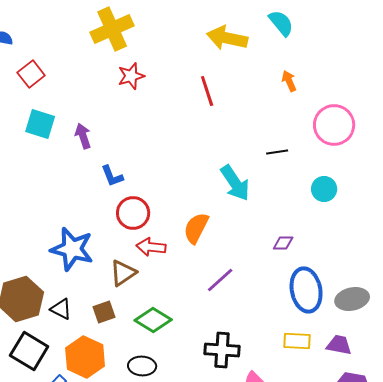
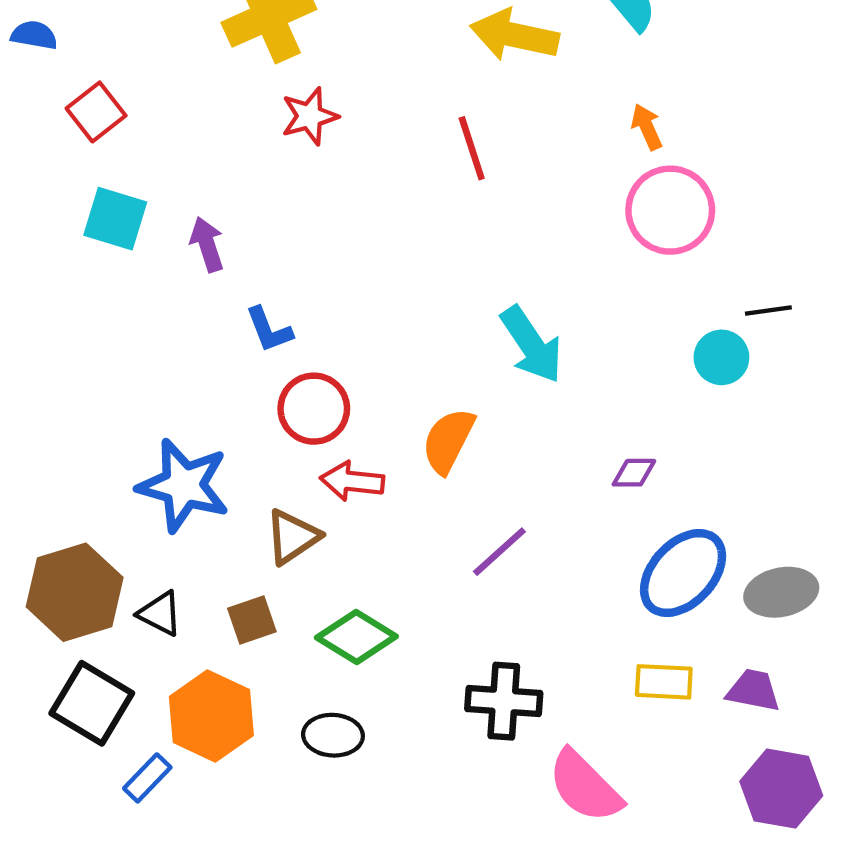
pink circle: (334, 125) -> (670, 210), moved
black line: (277, 152) -> (768, 310), moved
blue ellipse: (306, 290) -> (683, 573), turned 54

